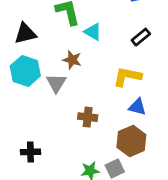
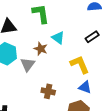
cyan triangle: (93, 32) -> (58, 38), moved
yellow L-shape: (127, 76) -> (80, 65), turned 50

